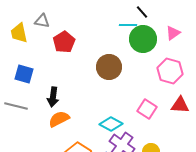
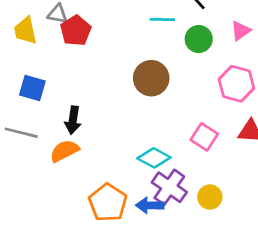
cyan line: (128, 25) -> (162, 19), moved
green circle: (143, 39) -> (199, 39), size x0.7
red pentagon: (64, 42) -> (76, 31), moved
orange semicircle: (59, 119) -> (65, 151), moved

